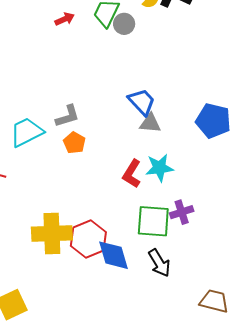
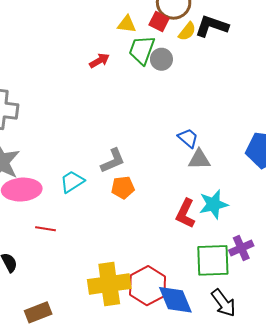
blue trapezoid: (142, 102) -> (188, 138), size x0.7
cyan trapezoid: (27, 132) -> (72, 182), size x0.7
orange pentagon: (74, 143) -> (123, 188), turned -30

